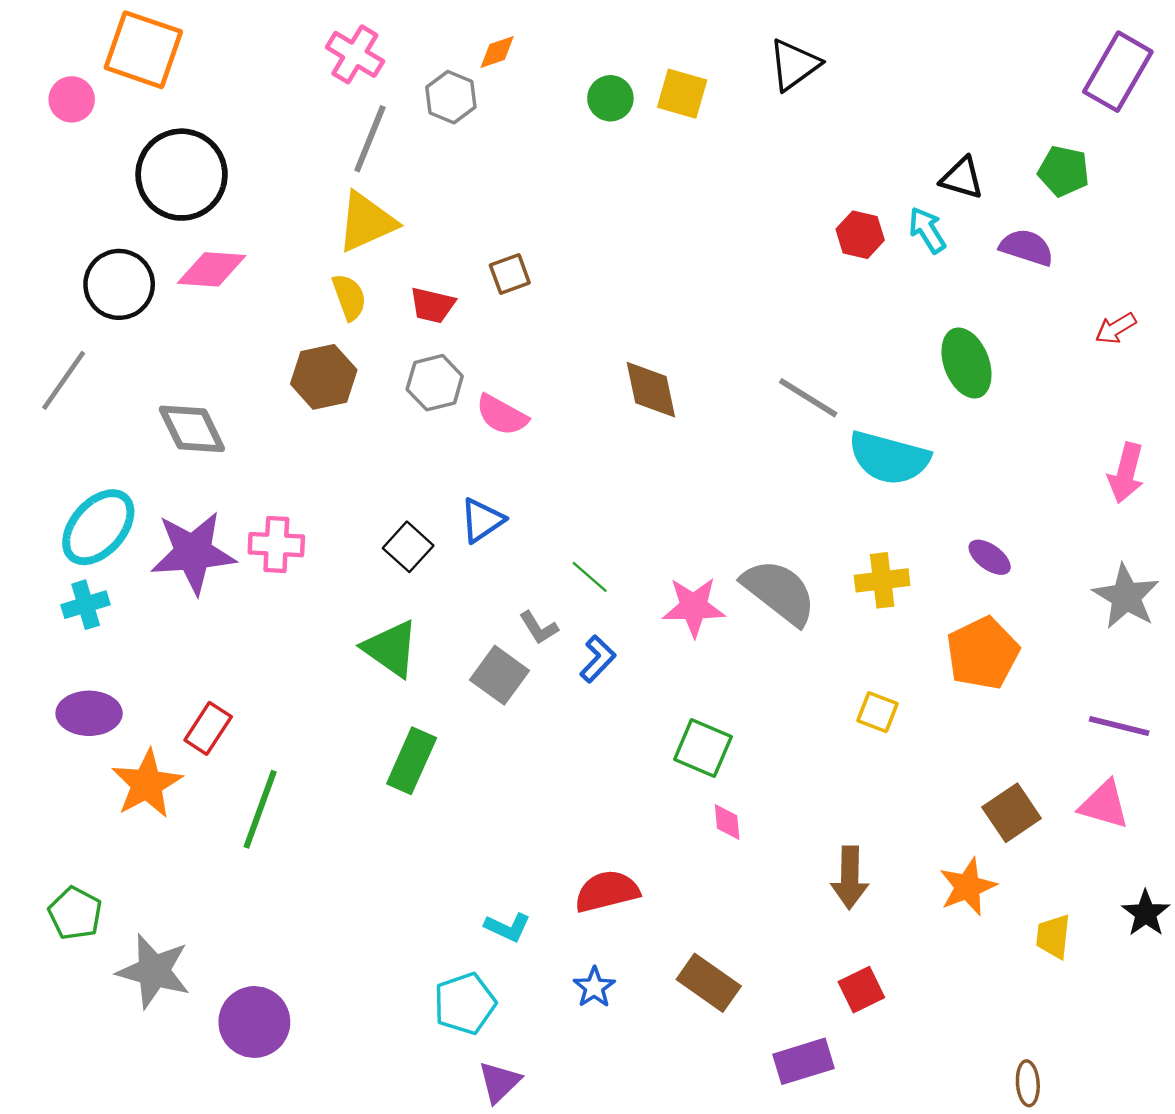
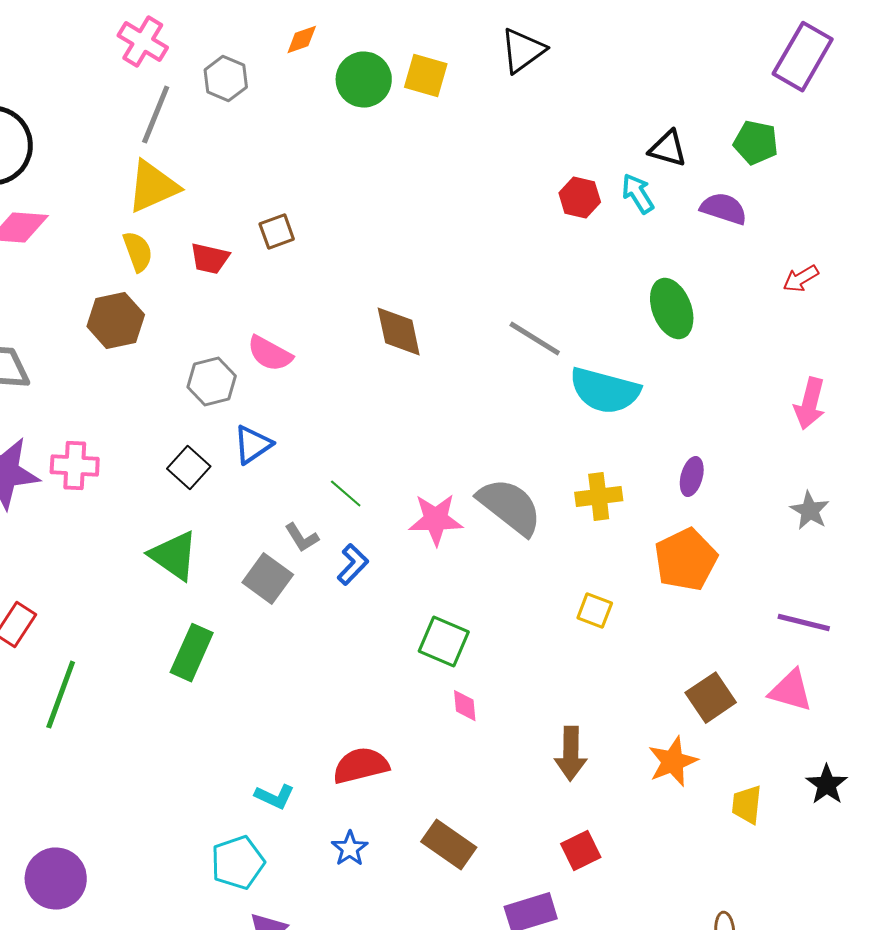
orange diamond: (497, 52) -> (302, 40), moved
green circle: (610, 98) -> (364, 80), size x1.4
gray hexagon: (435, 383) -> (212, 382), moved
purple ellipse: (990, 557) -> (692, 477), turned 69
gray star: (1126, 597) -> (810, 511), size x0.7

